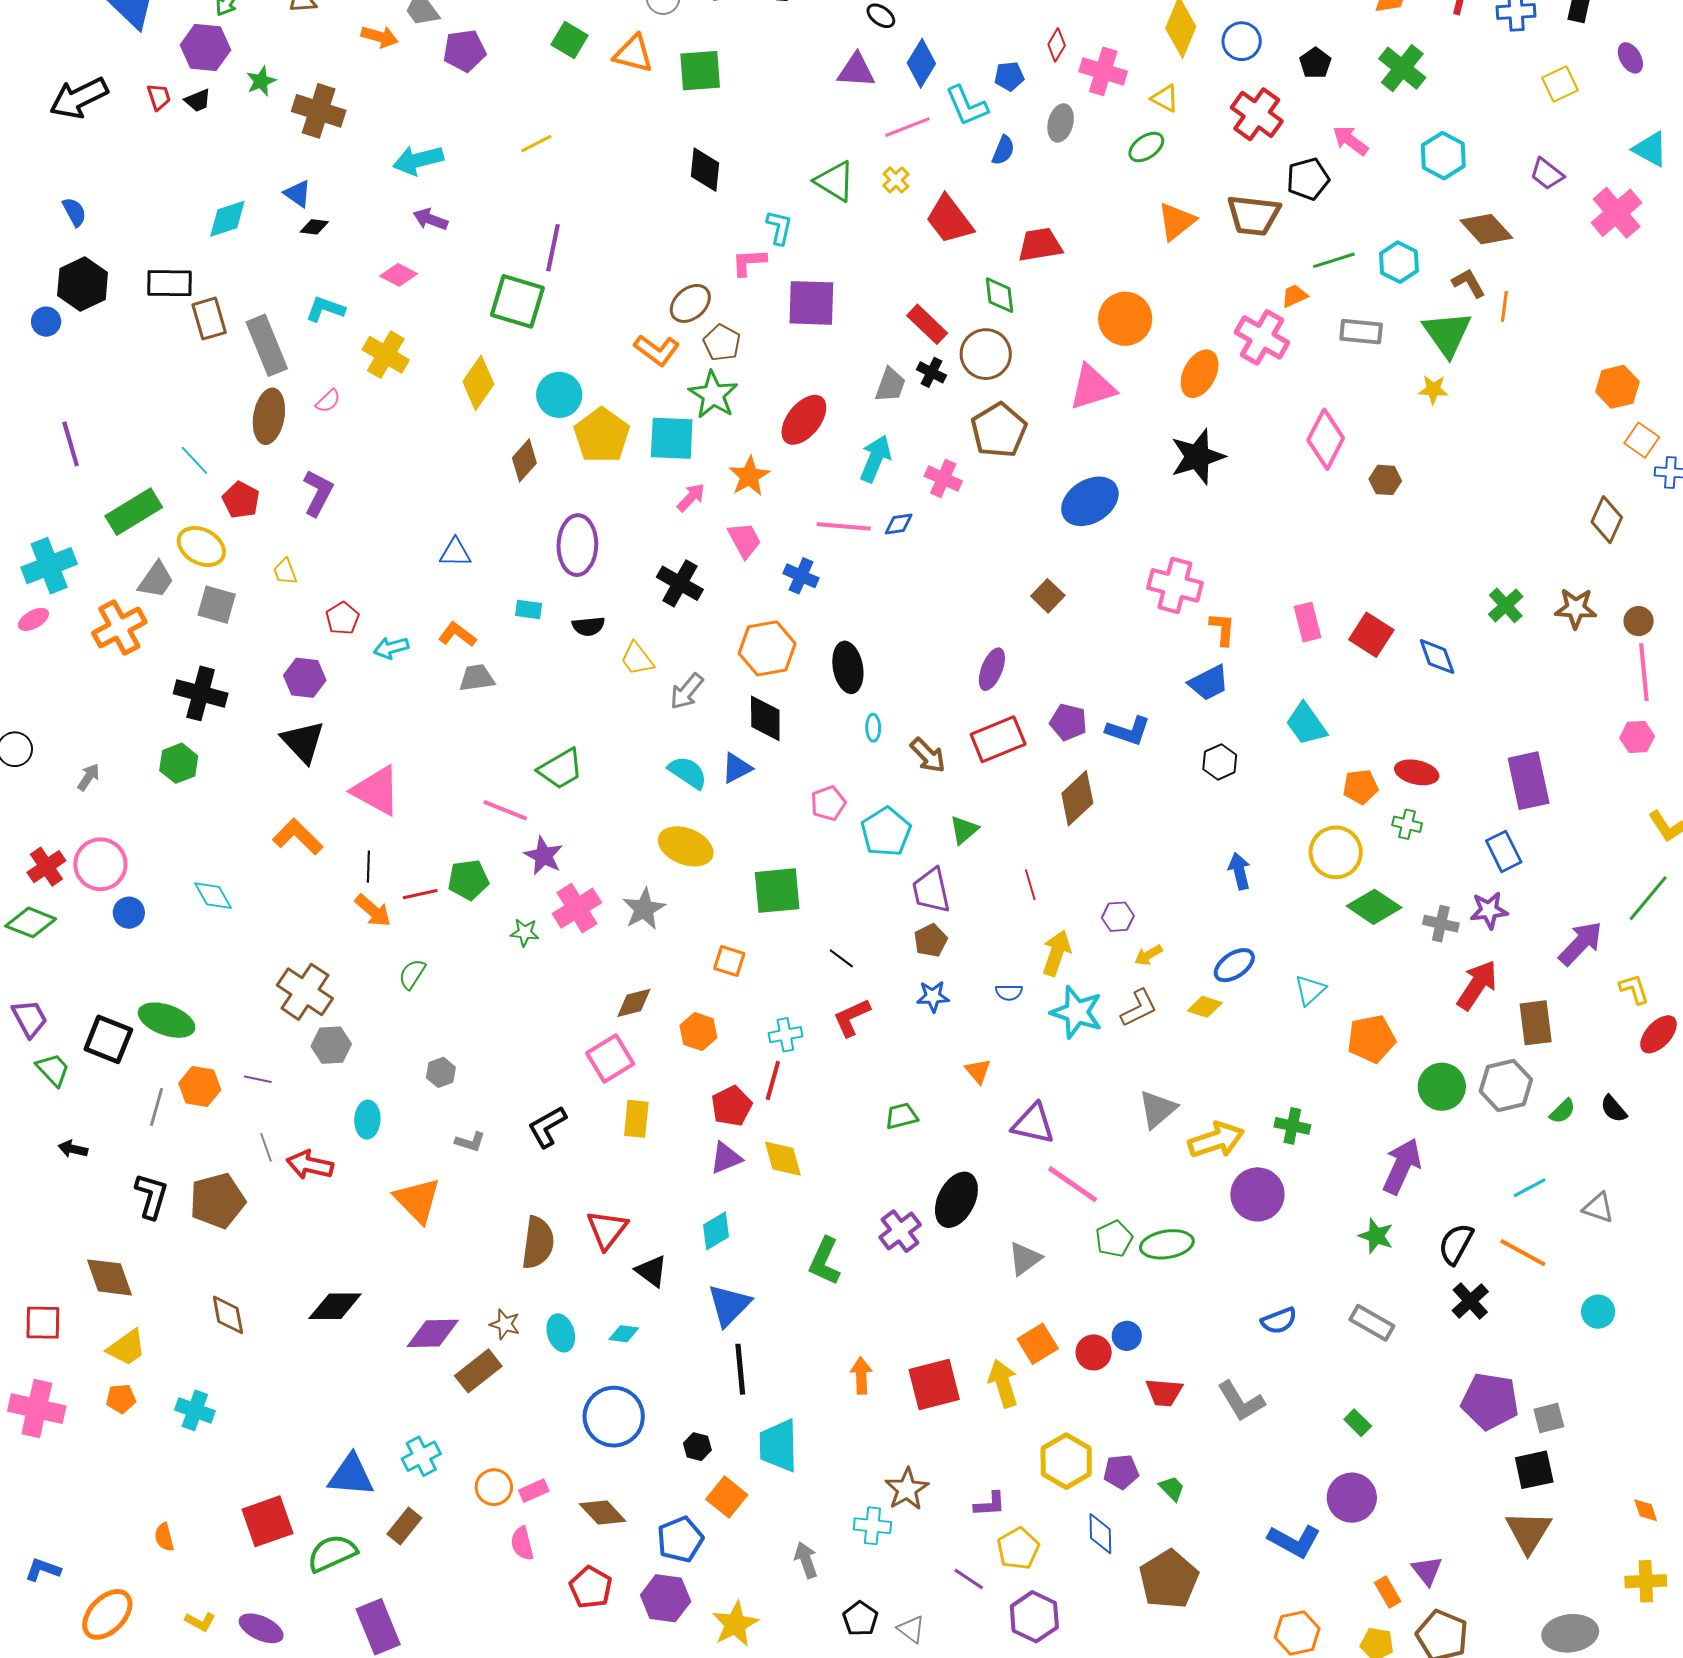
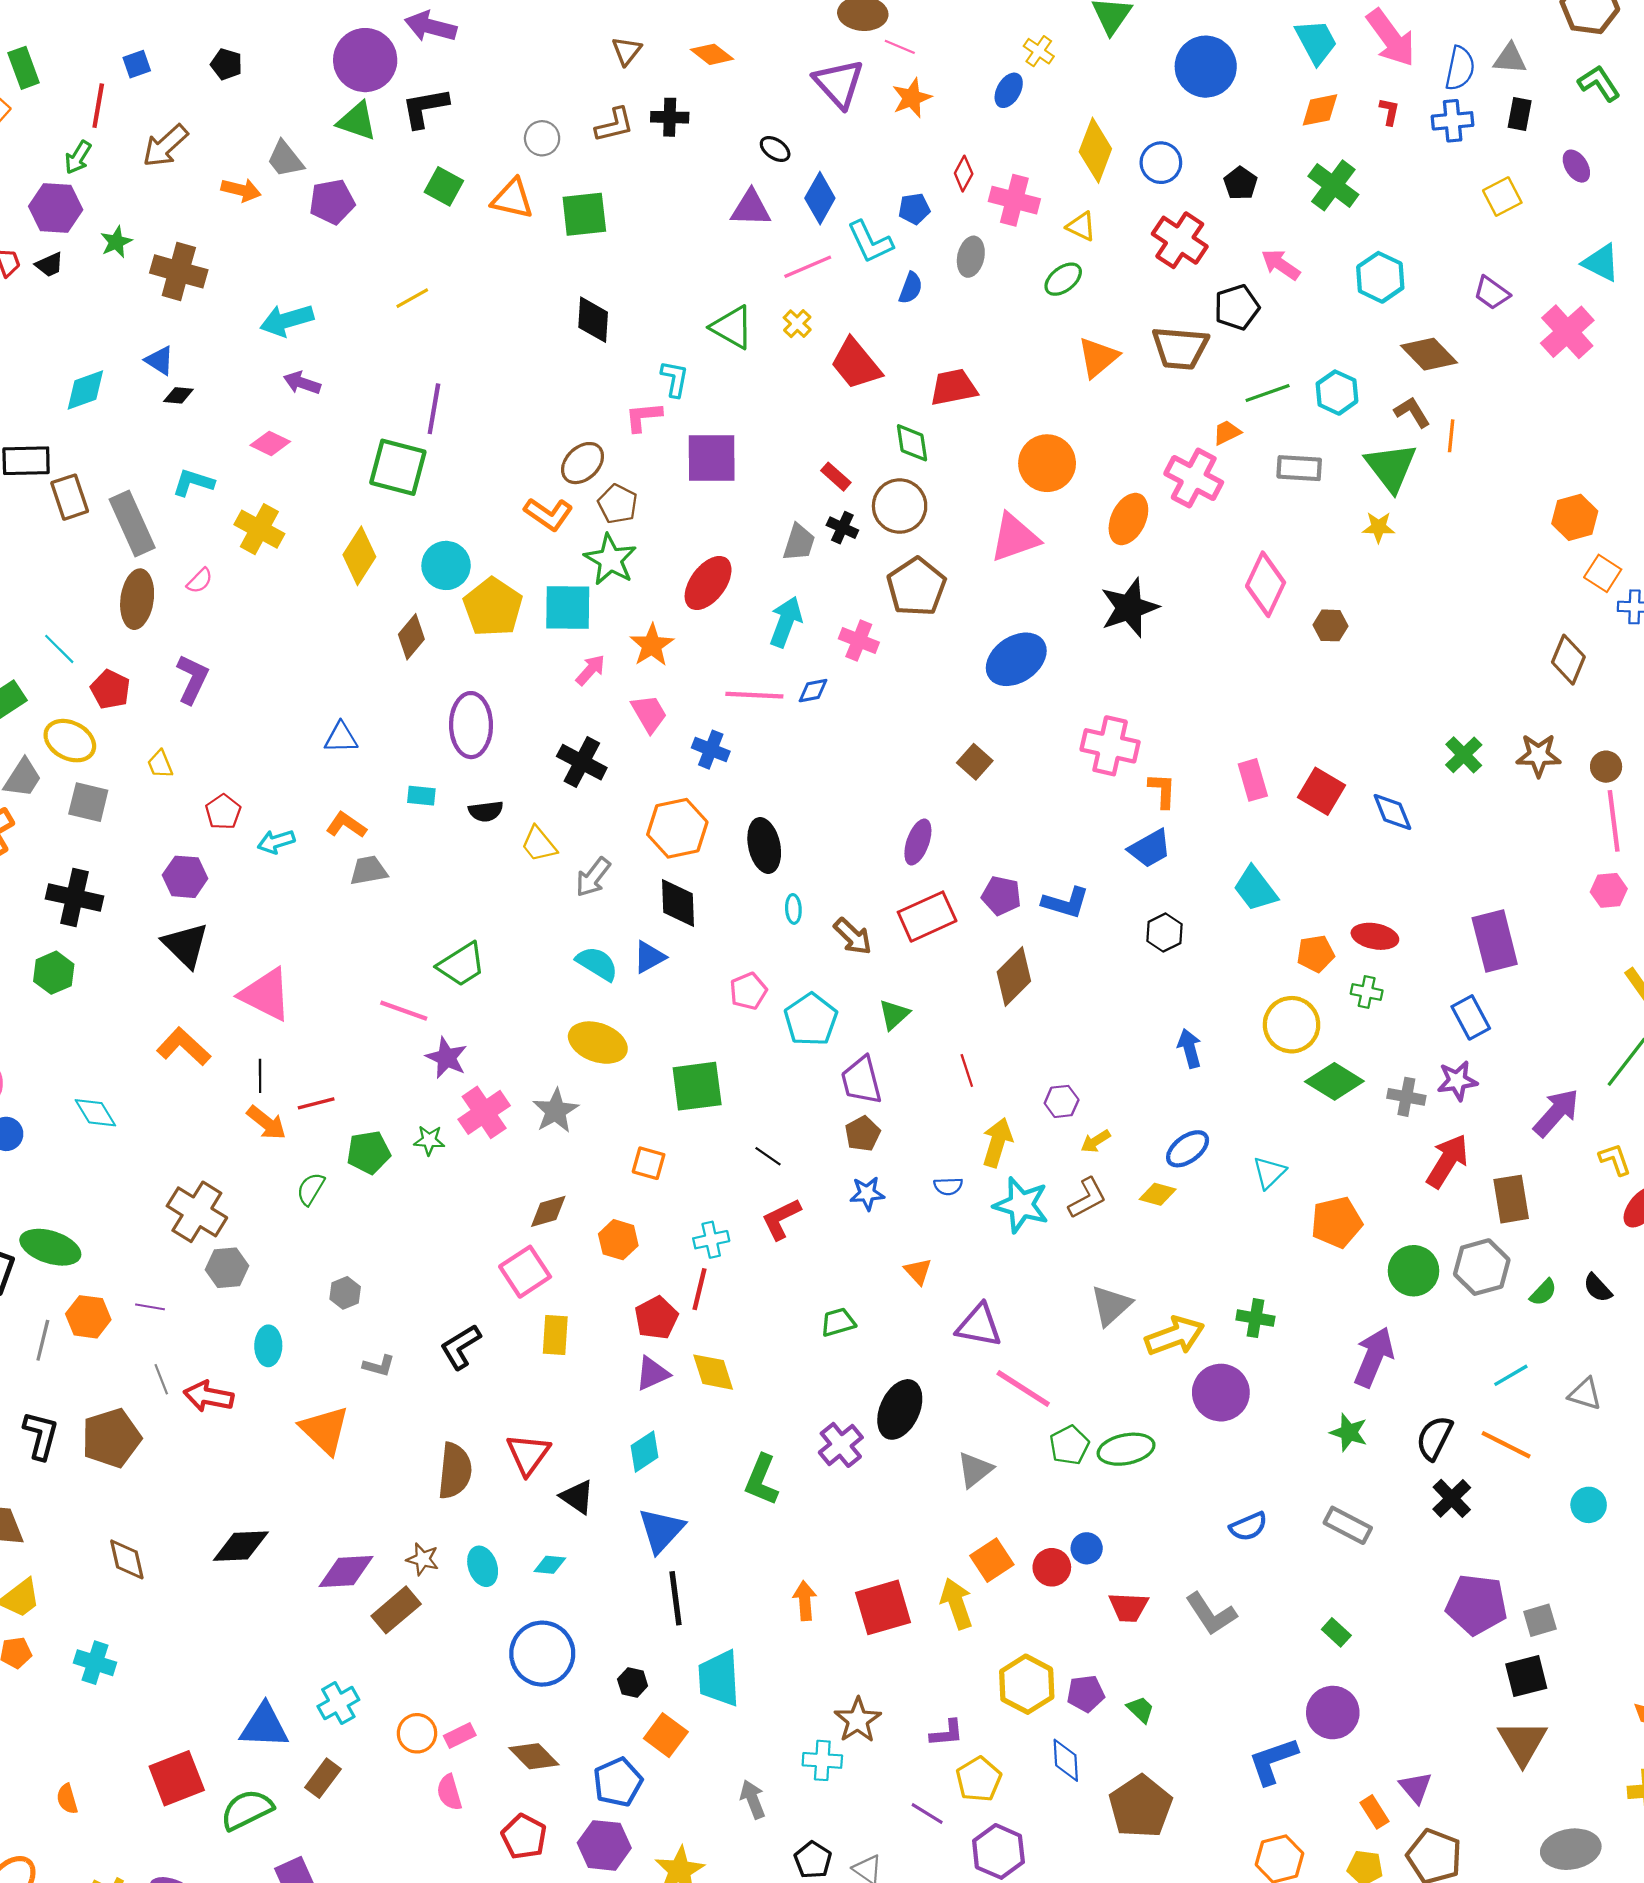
red rectangle: (927, 324) -> (836, 477), size x0.7
green pentagon: (468, 880) -> (369, 1152), moved
blue L-shape: (1294, 1541) -> (1273, 1761), turned 134

